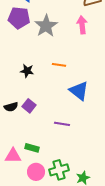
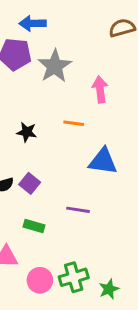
pink arrow: (82, 25) -> (100, 89), moved
blue triangle: (79, 91) -> (103, 161), turned -30
green rectangle: (32, 148) -> (34, 226), moved

